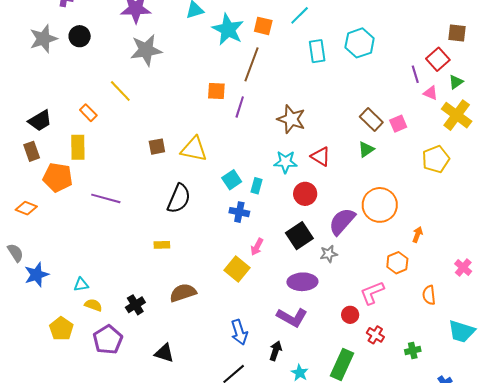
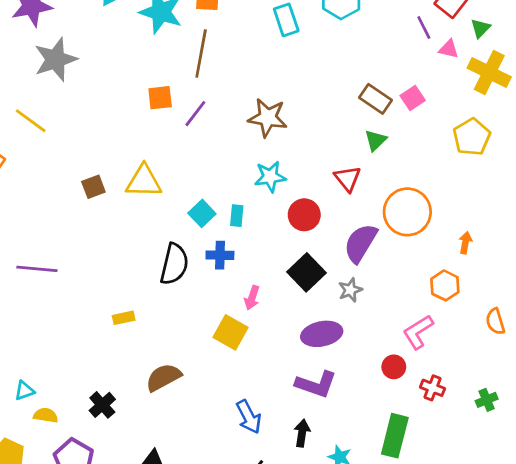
purple line: (240, 107) -> (195, 114), turned 30
red triangle: (321, 156) -> (348, 179), moved, turned 30
black semicircle: (179, 199) -> (174, 264), moved

